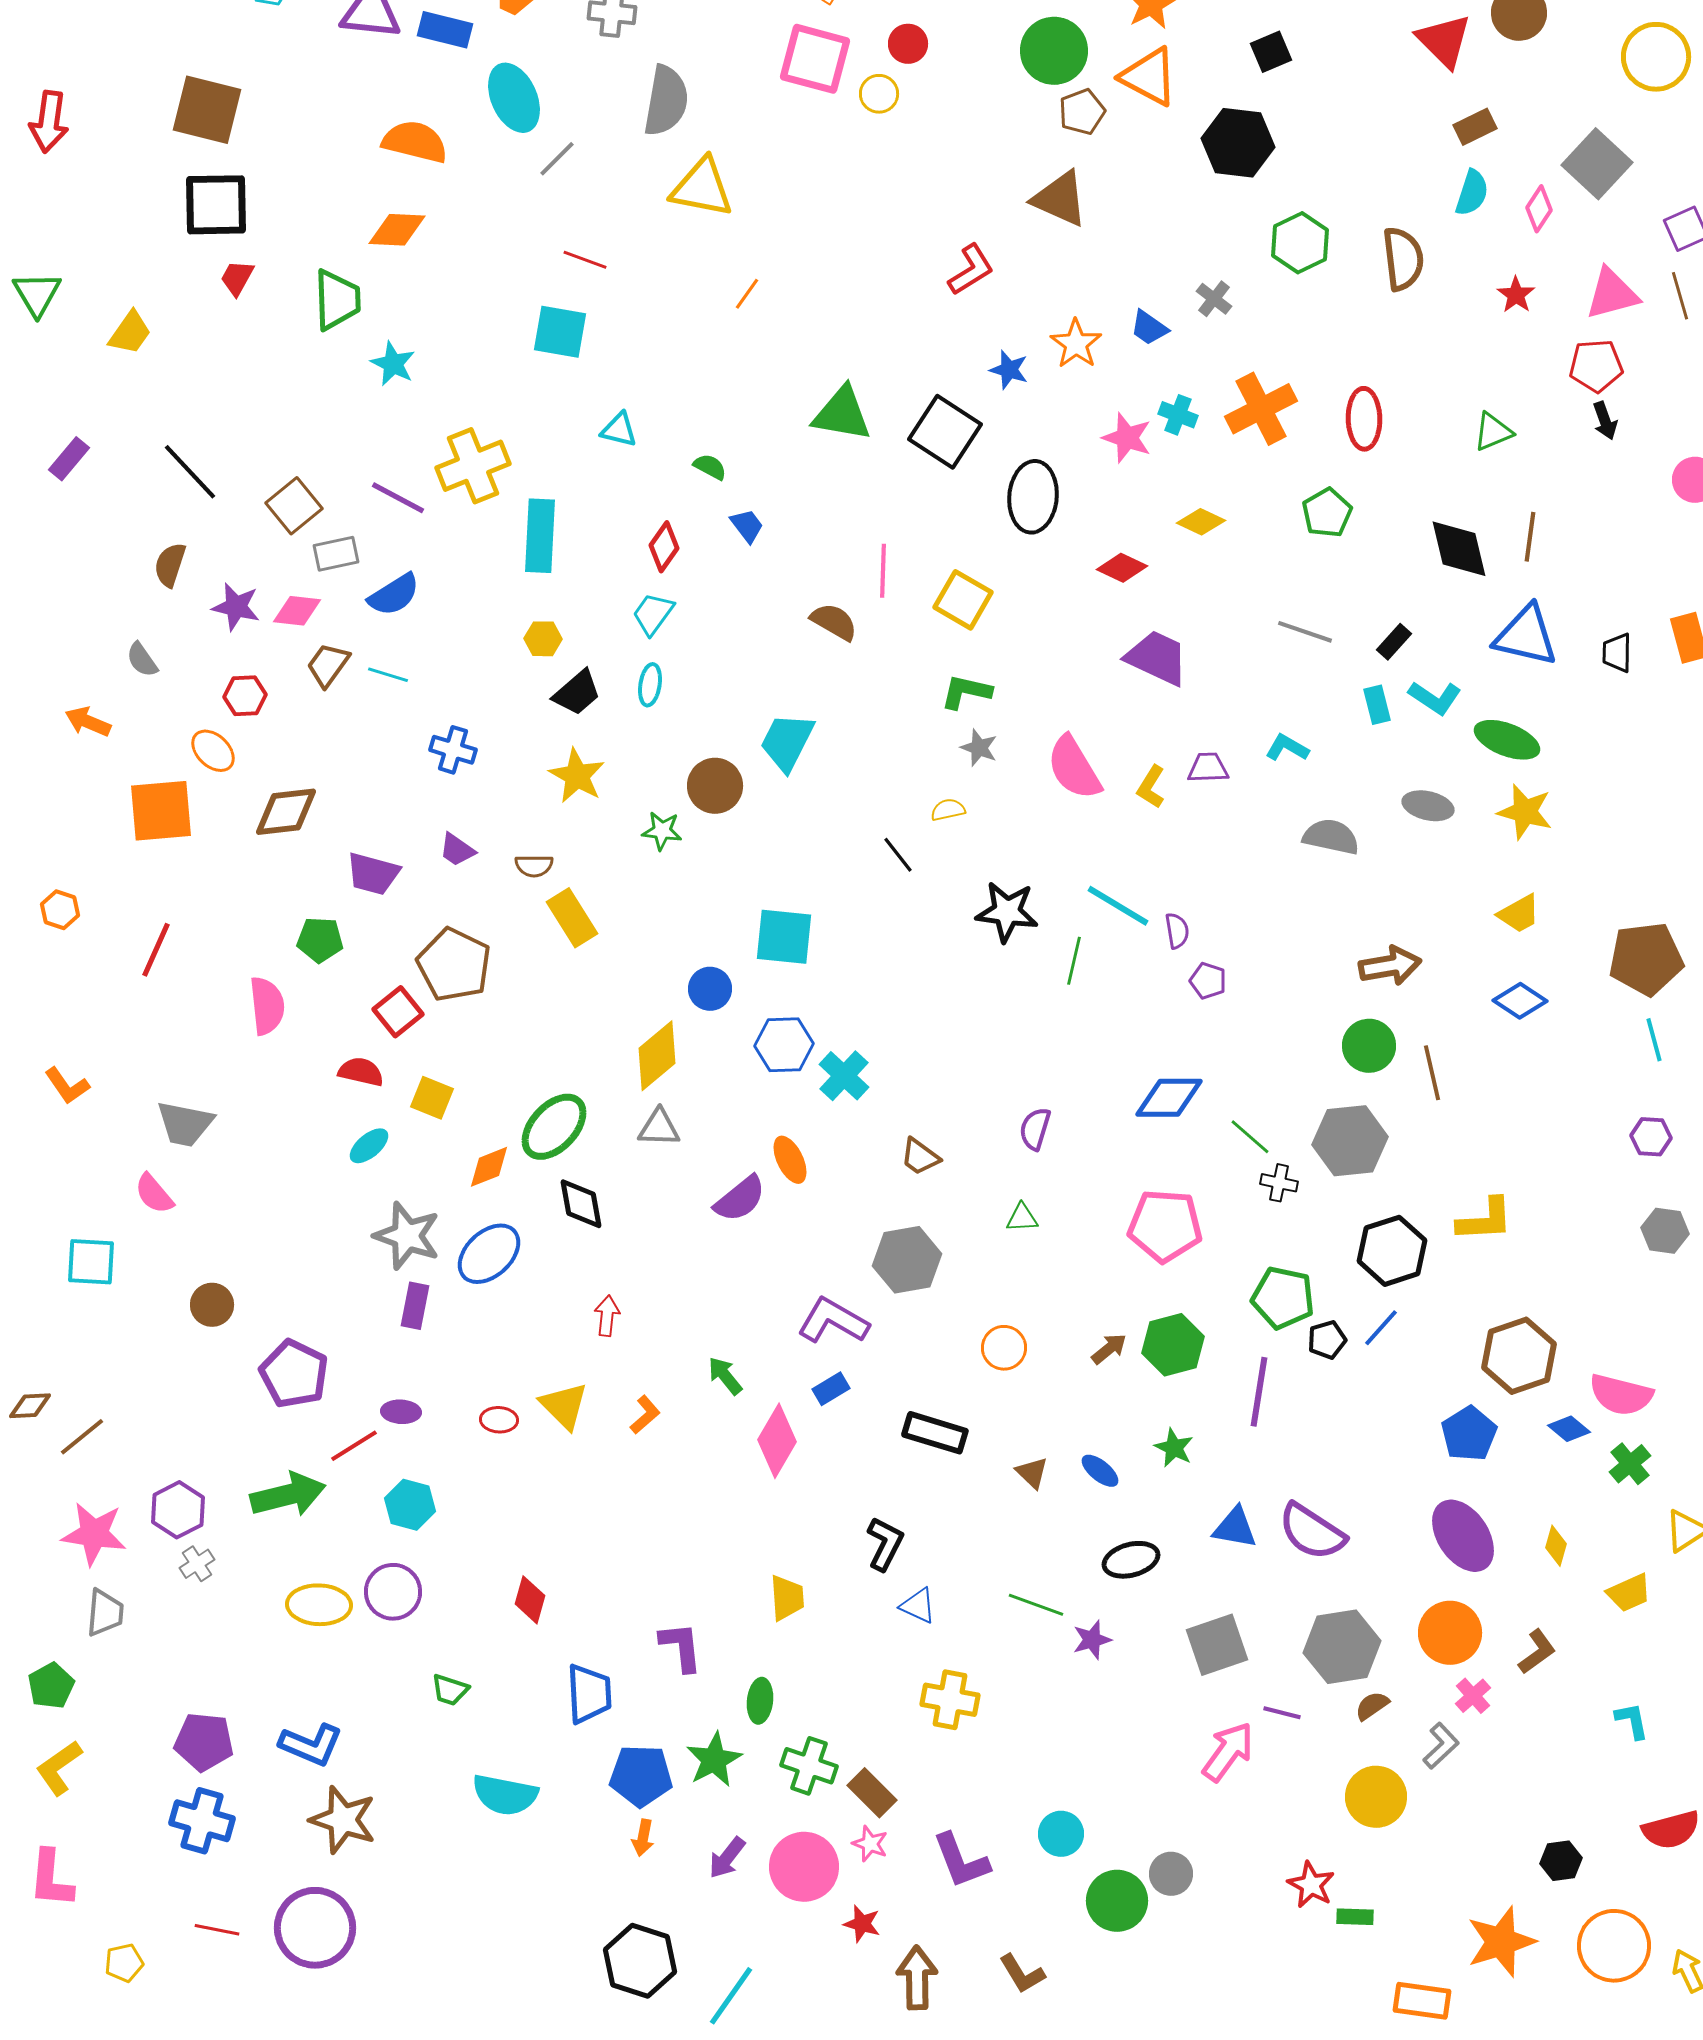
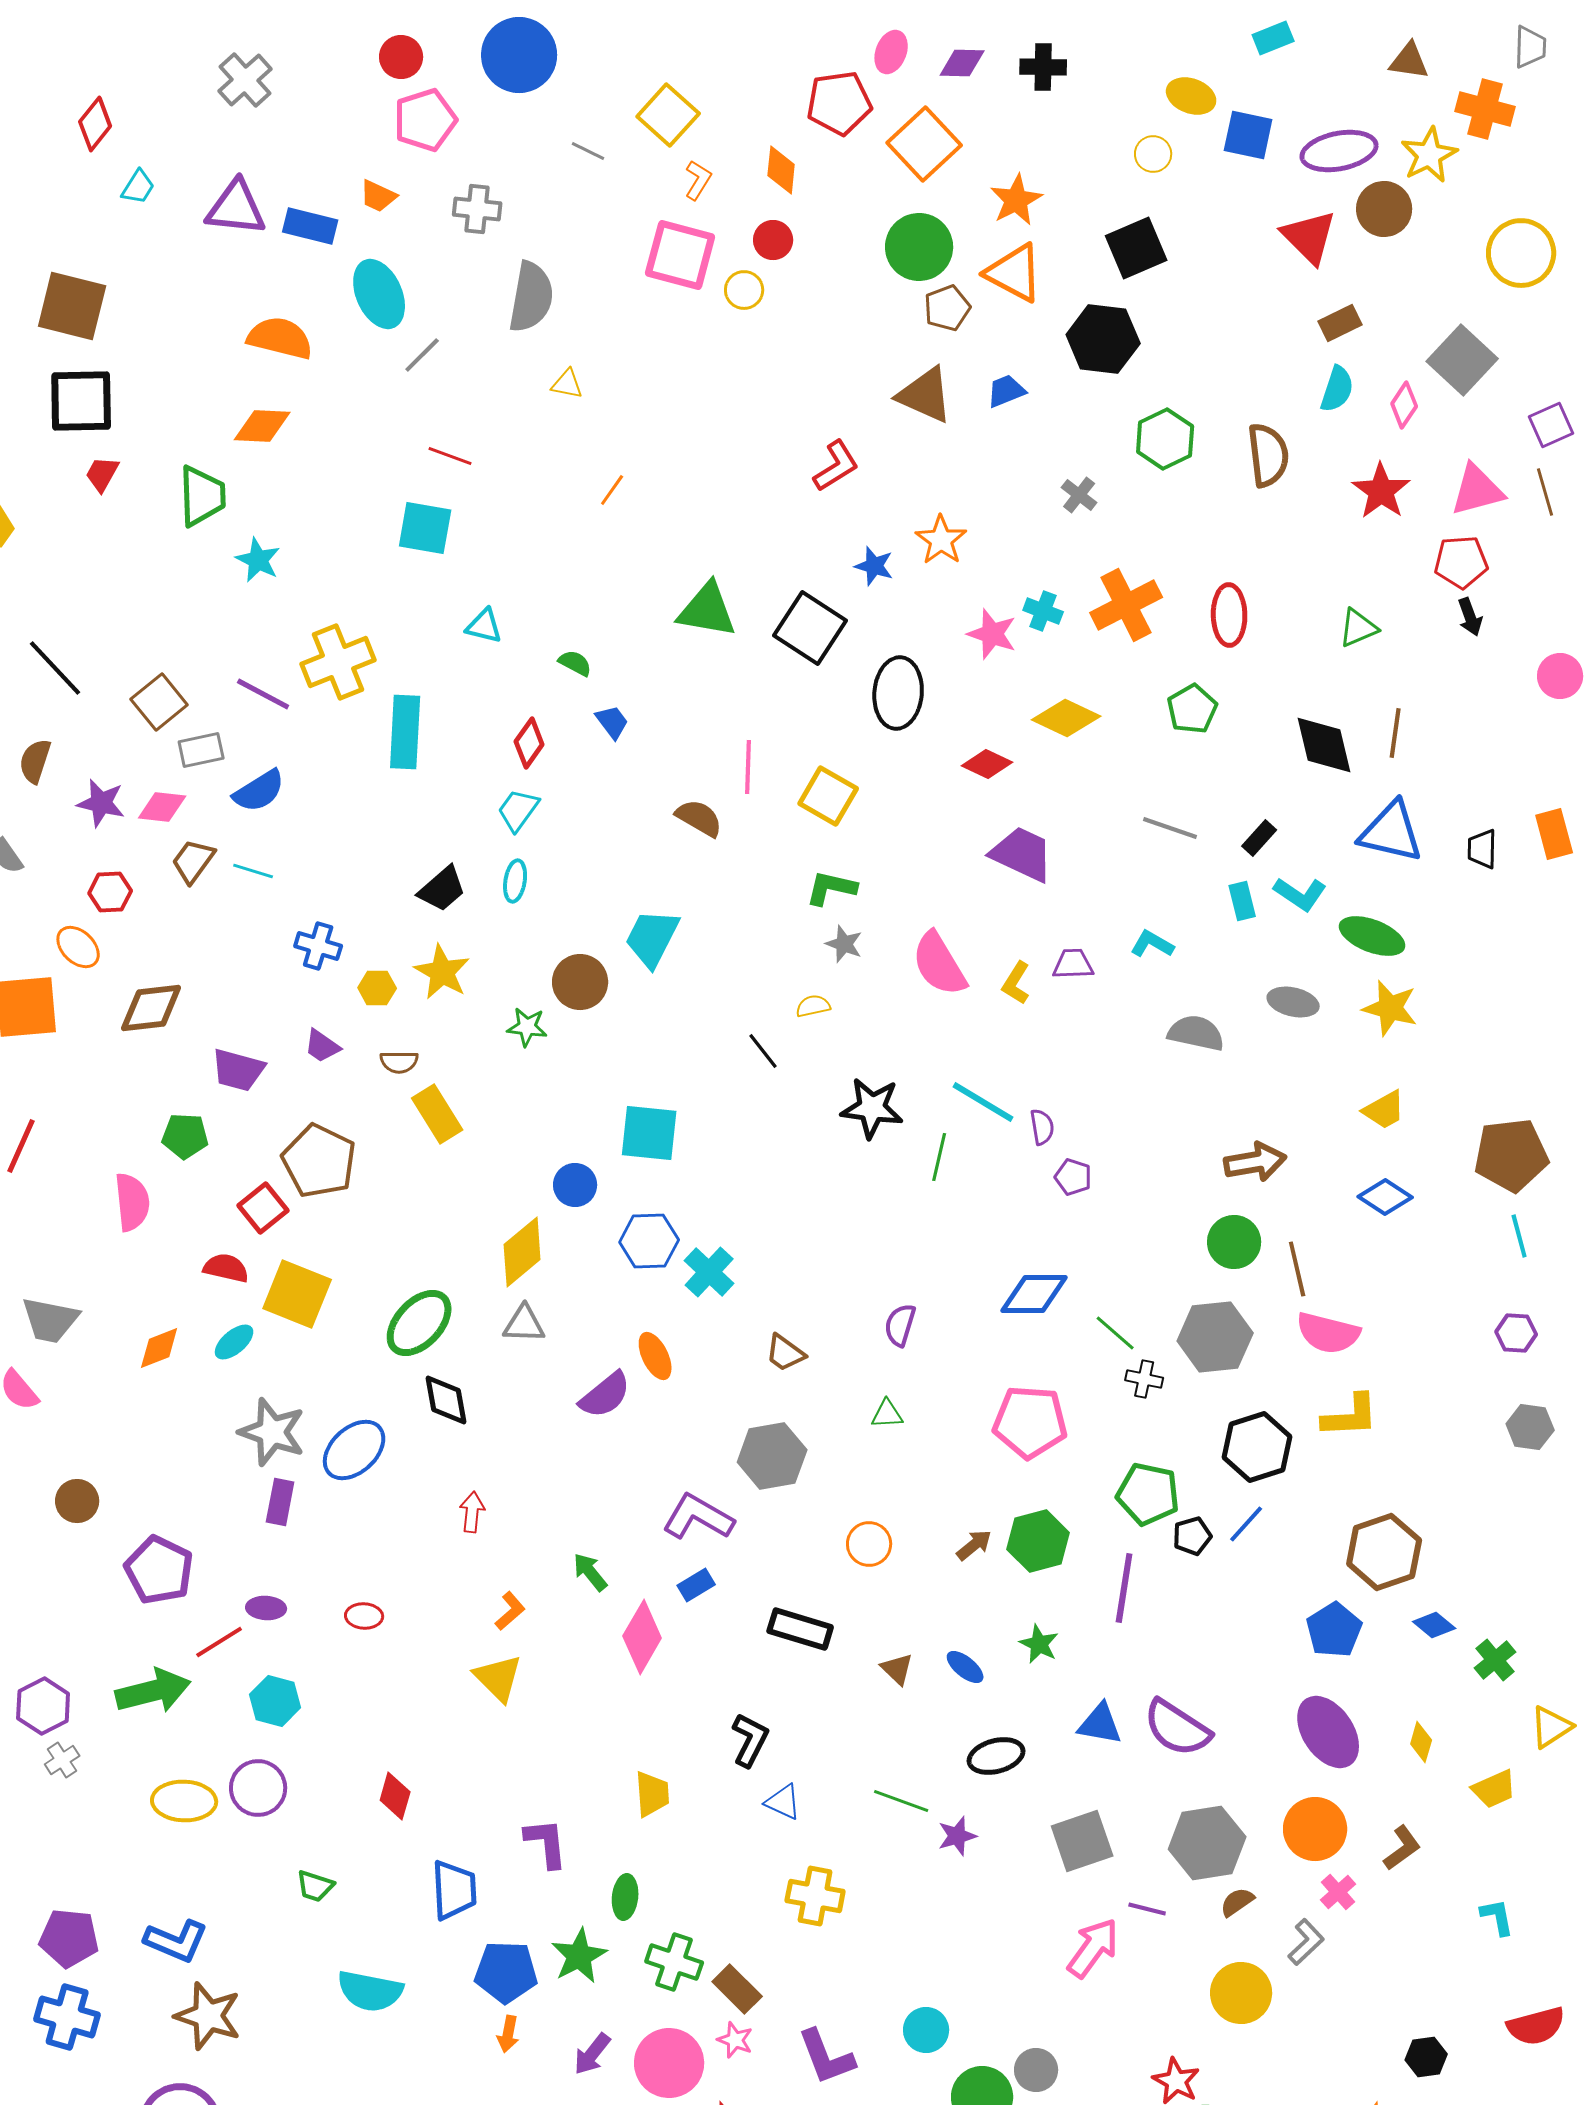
black square: (1271, 52) -> (1136, 248), size x1.5
yellow triangle: (702, 188) -> (567, 384), size x0.5
red star: (1516, 295) -> (1381, 491), size x1.5
blue trapezoid: (1149, 328) -> (1006, 391), moved, turned 123
yellow diamond: (1201, 522) -> (1066, 718), size x1.4
yellow hexagon: (543, 639) -> (377, 988), moved
yellow square: (432, 1098) -> (297, 1294), size x1.6
orange diamond: (489, 1167) -> (159, 1348), moved
pink semicircle: (1621, 1395) -> (1328, 1333), moved
yellow triangle: (564, 1406) -> (498, 1678), moved

